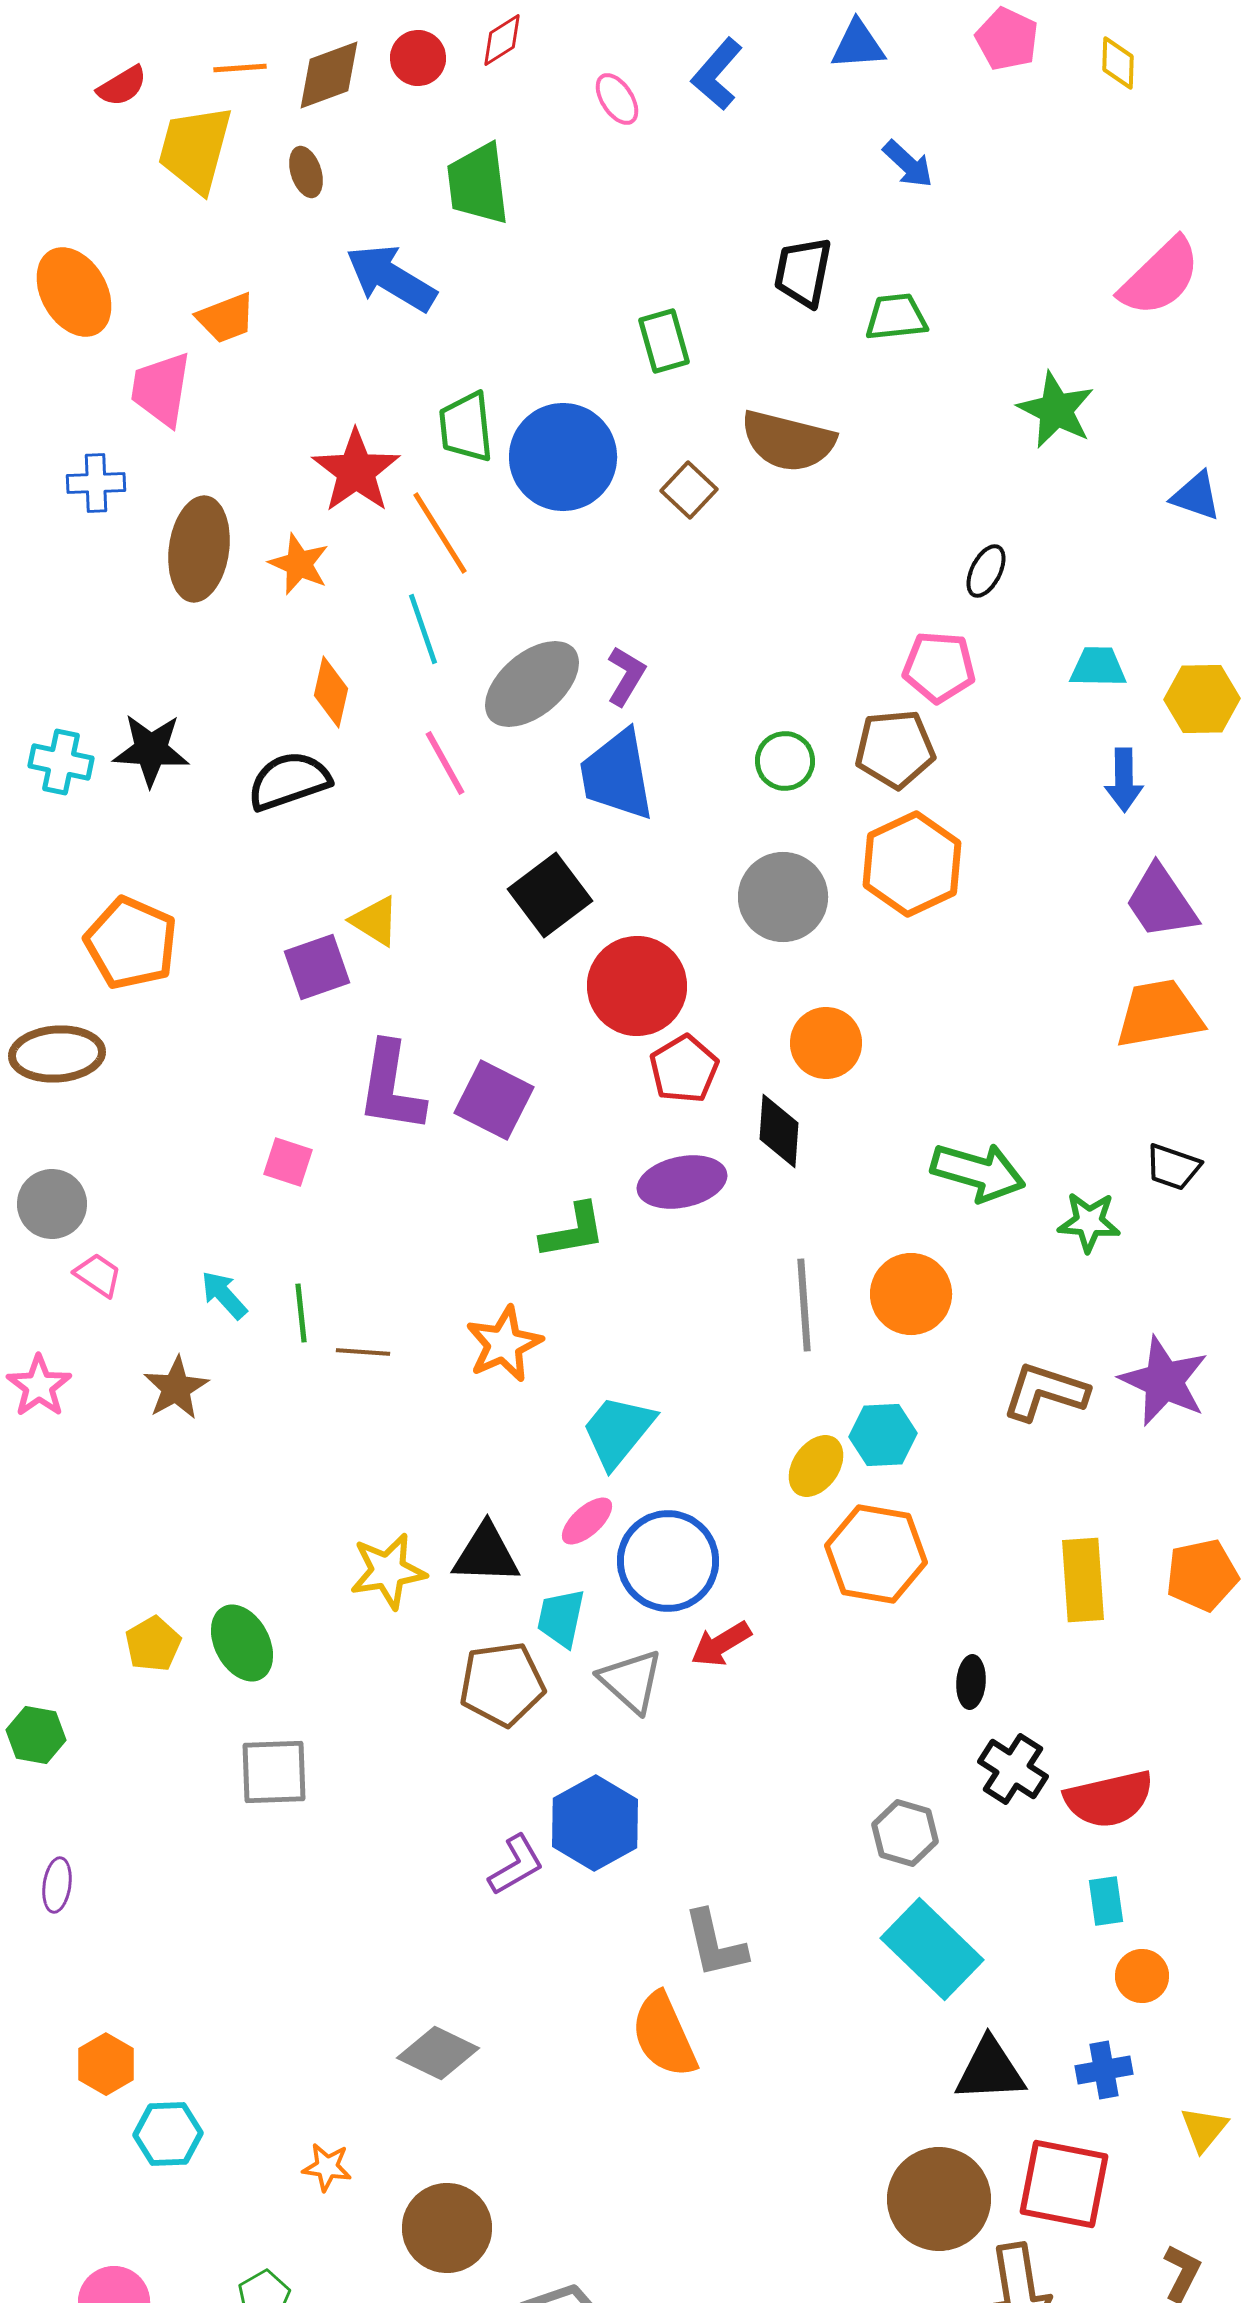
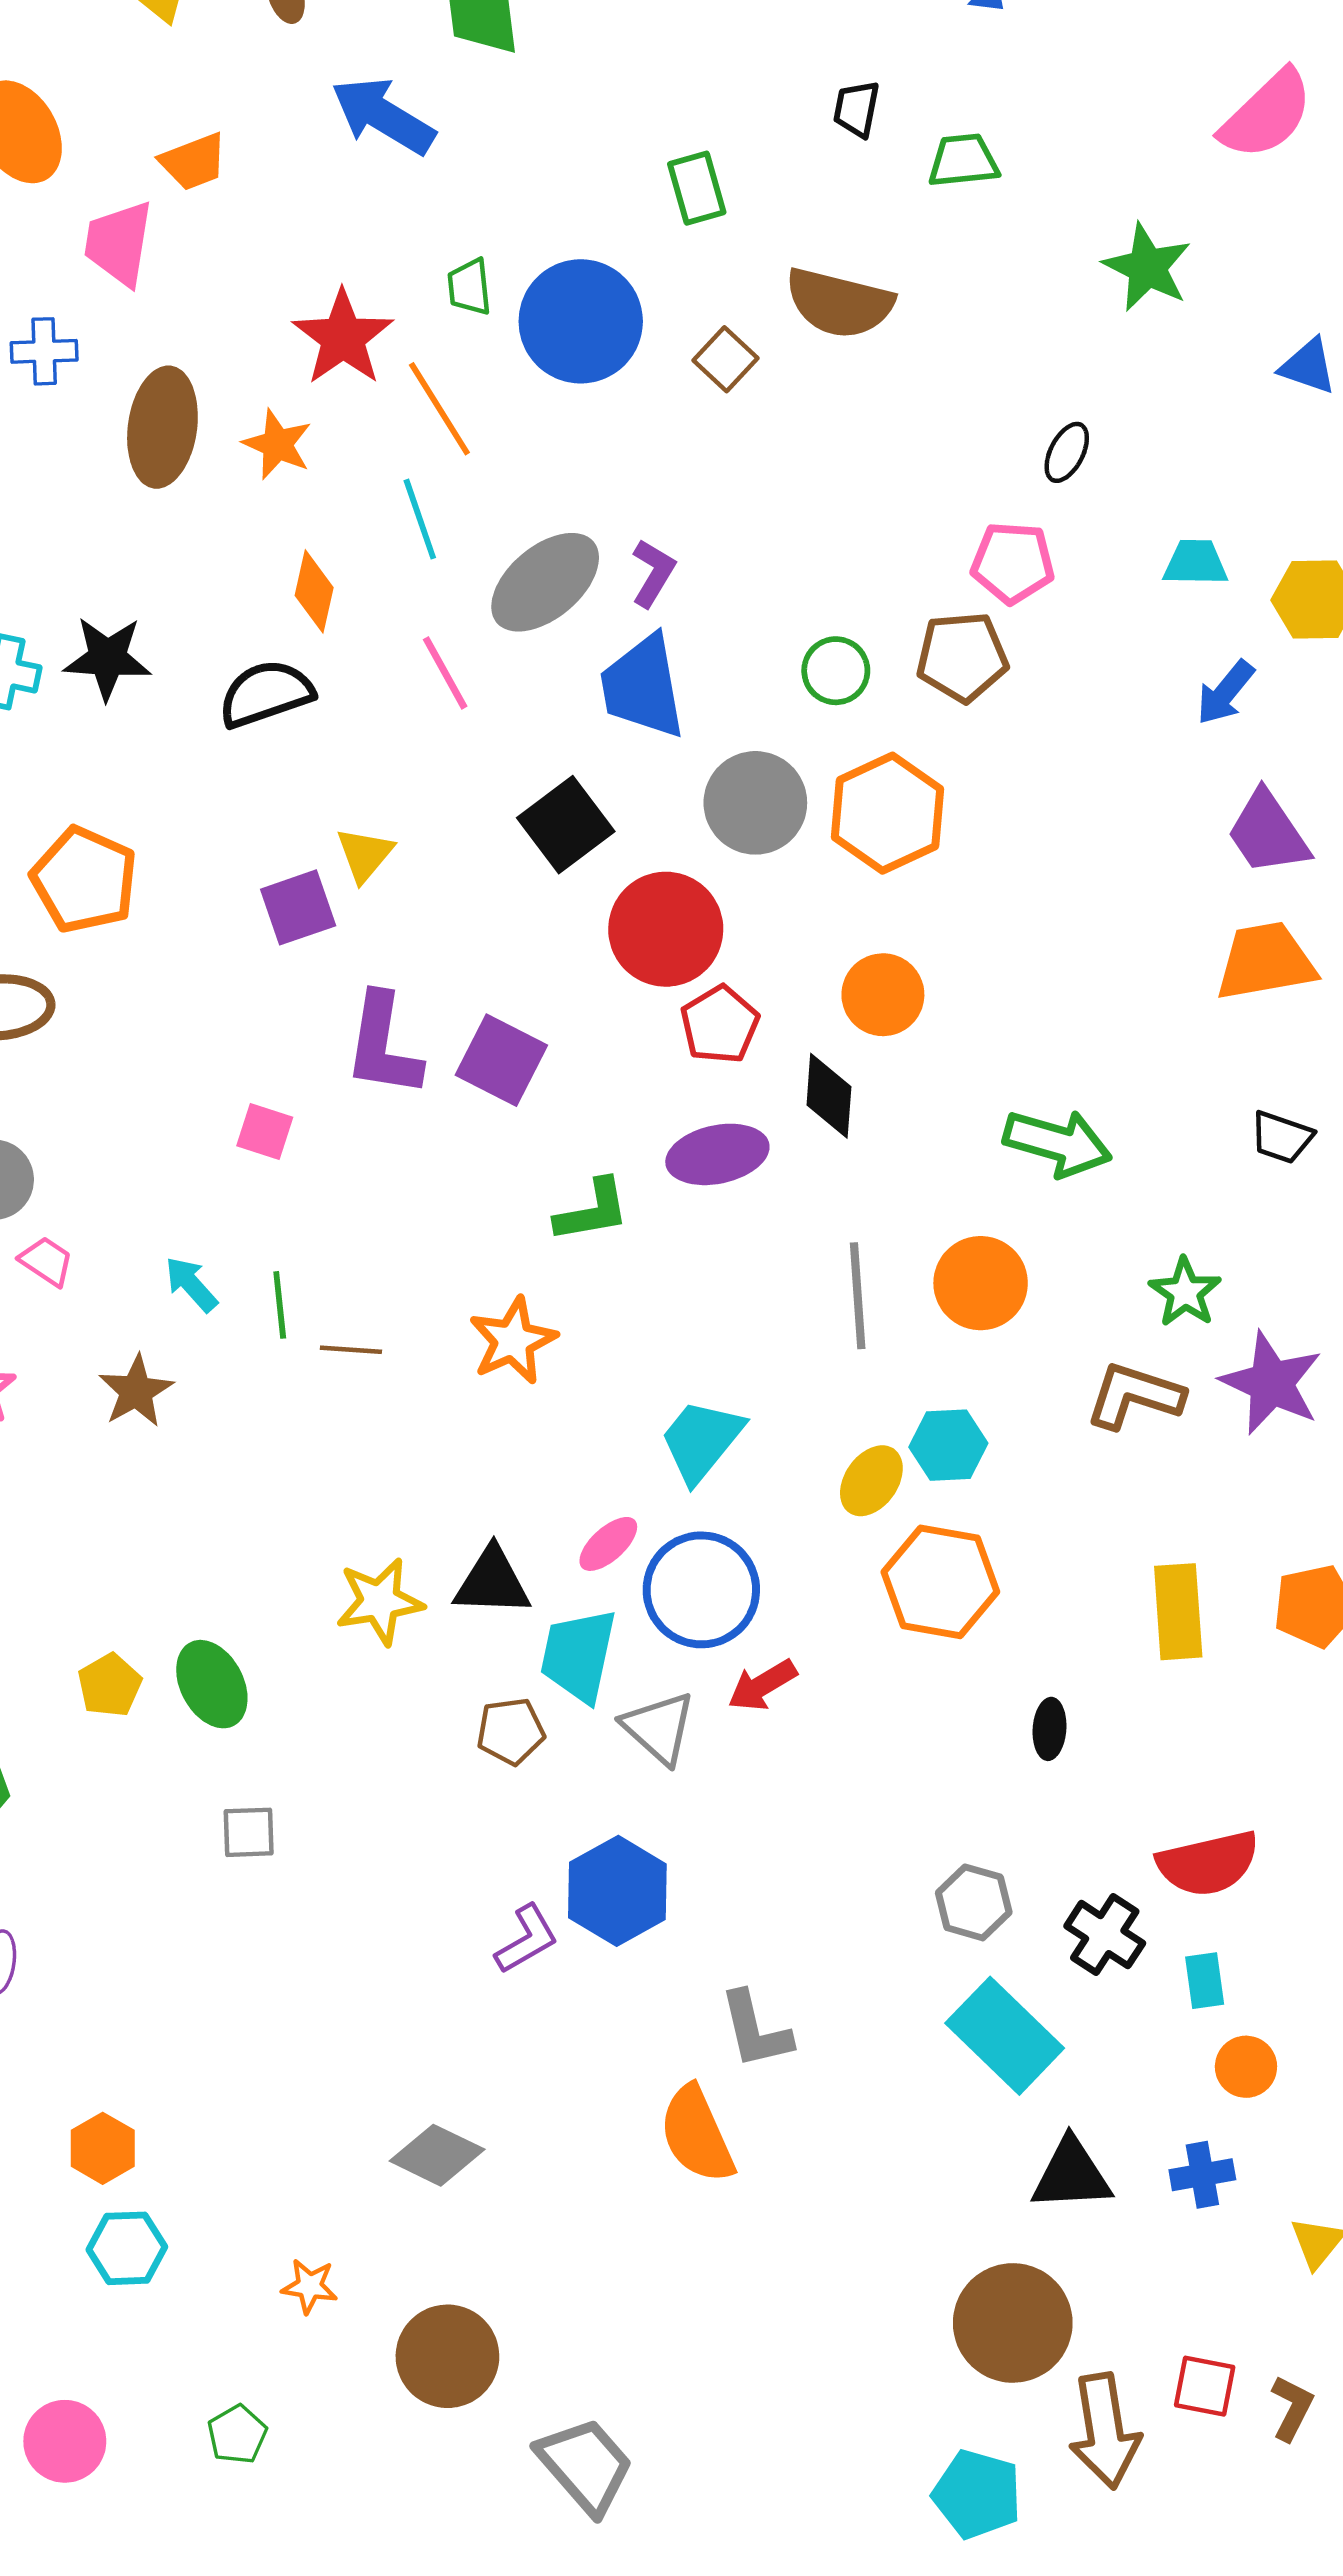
black trapezoid: (803, 272) -> (856, 109), size x0.7
green trapezoid: (466, 427) -> (469, 287), size x0.7
blue arrow: (1124, 780) -> (1225, 693), turned 40
orange hexagon: (912, 864) -> (888, 813), moved
gray circle: (783, 897) -> (755, 803), moved
yellow triangle: (375, 921) -> (365, 855), turned 38
green star: (1089, 1222) -> (1185, 1292), moved, turned 30
cyan trapezoid: (618, 1431) -> (701, 1441), moved
cyan trapezoid: (561, 1618) -> (578, 1655), size x1.4
brown pentagon: (502, 1684) -> (511, 1731), size x0.7
black cross: (1013, 1769) -> (1105, 1935), moved
gray square: (274, 1772) -> (249, 1832), size x0.7
orange hexagon: (106, 2064) -> (103, 2148), moved
red square: (1064, 2184) -> (1205, 2386), moved, size x0.6

